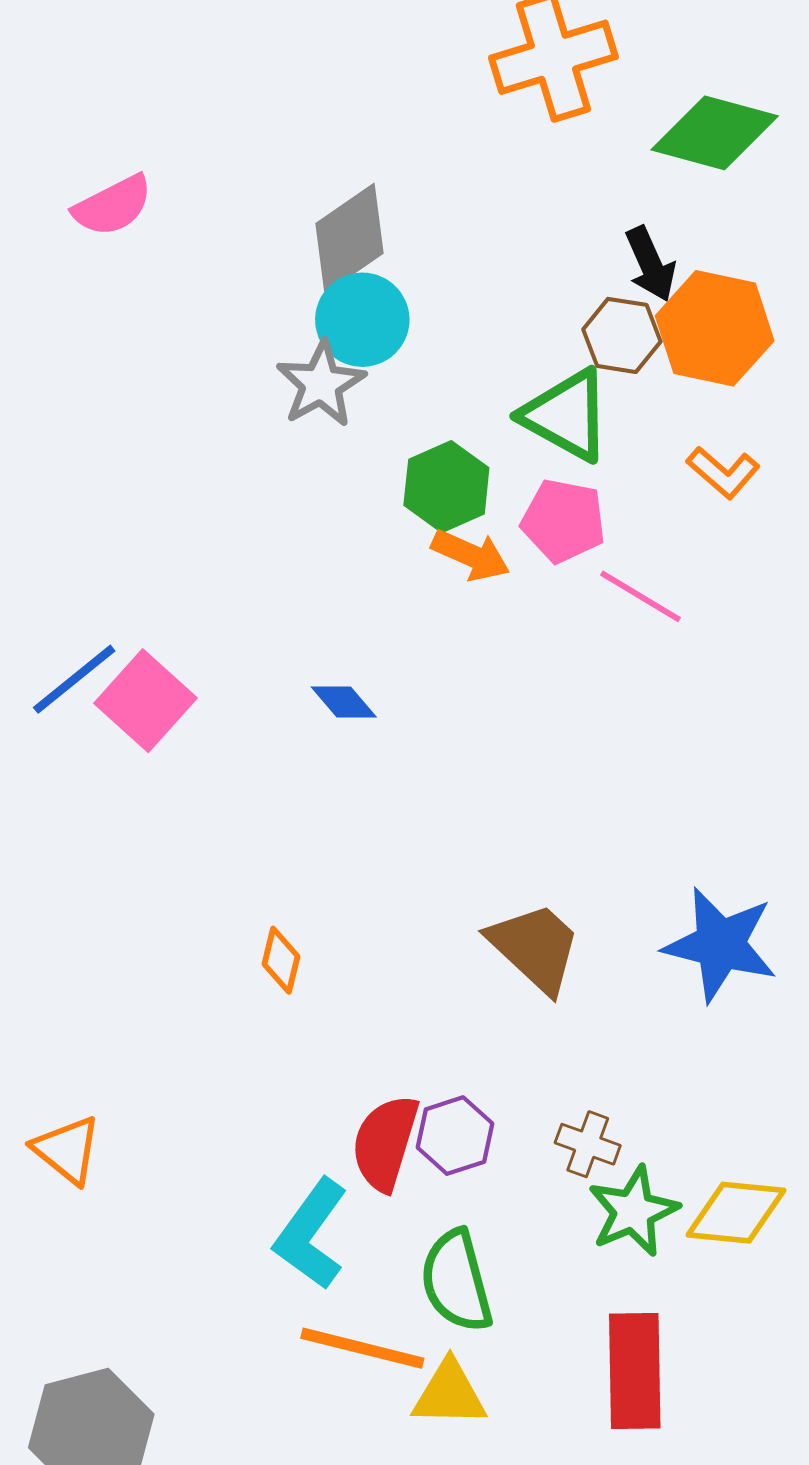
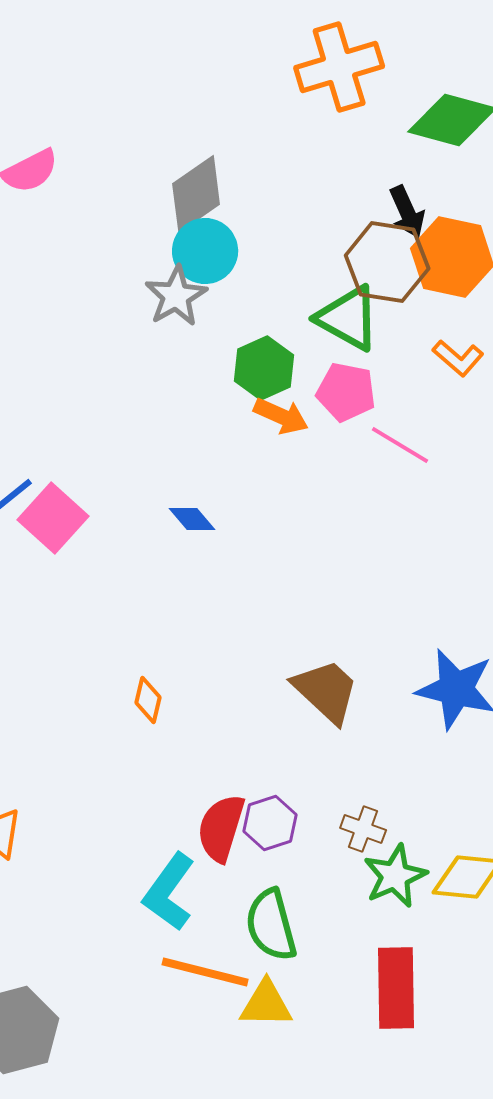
brown hexagon: (622, 335) -> (387, 262), size x1.5

